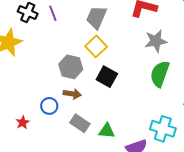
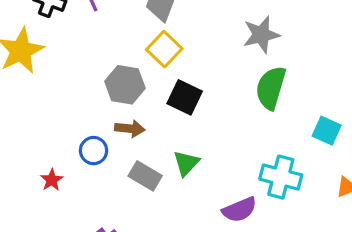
green triangle: (107, 131) -> (186, 163), moved, turned -48

